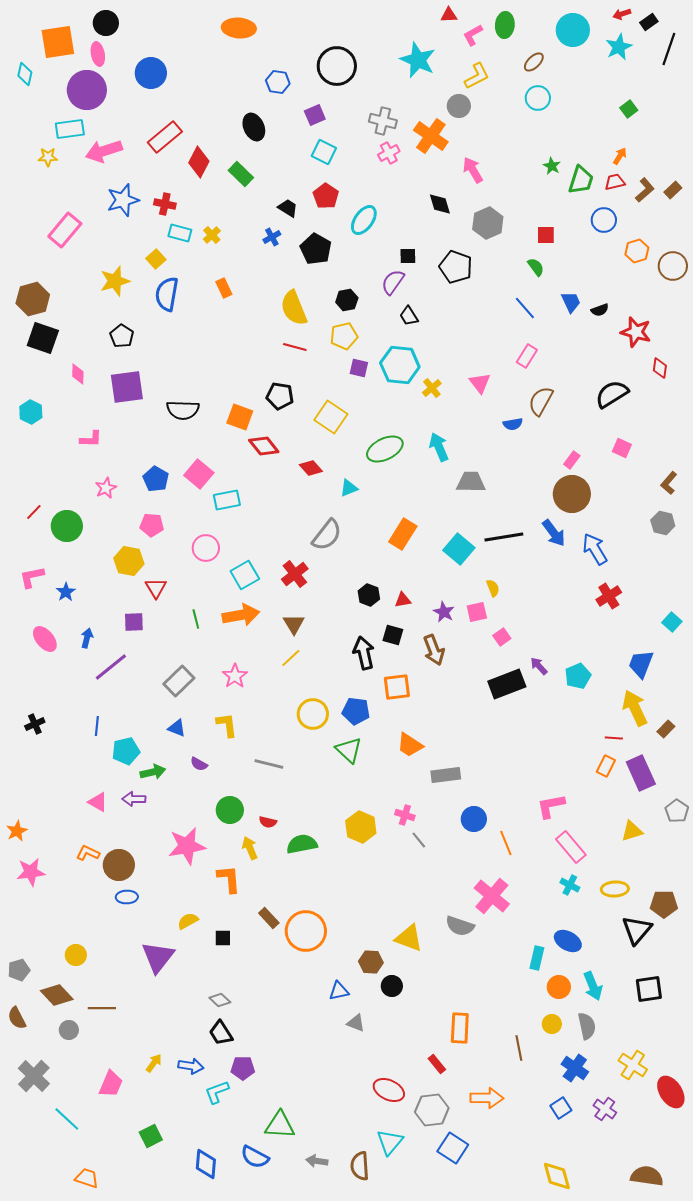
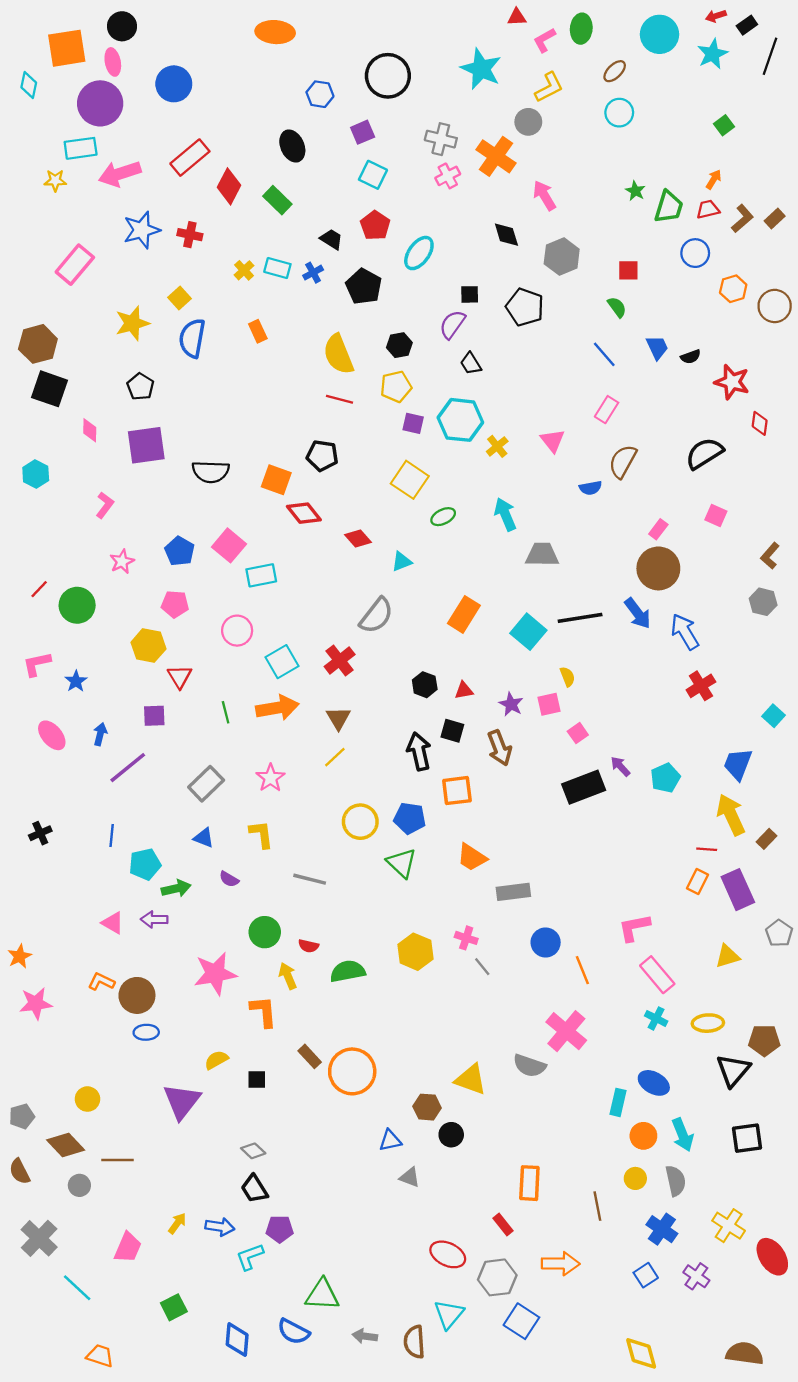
cyan rectangle: (180, 233) -> (277, 268), moved
yellow square: (331, 417) -> (410, 480), moved
pink L-shape: (91, 439) -> (105, 505), turned -55
green ellipse: (385, 449) -> (443, 517), size x0.6

